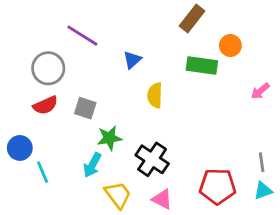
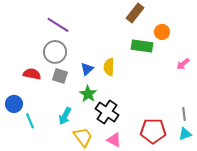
blue triangle: (132, 60) -> (87, 69), moved
gray circle: (48, 68) -> (55, 52), moved
red semicircle: (45, 105) -> (32, 74), turned -144
green star: (109, 138) -> (88, 94), moved, turned -30

